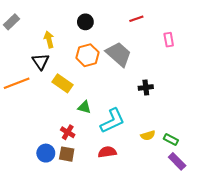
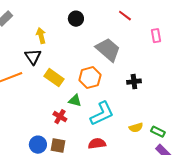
red line: (136, 19) -> (125, 16), turned 56
orange hexagon: (87, 55) -> (90, 78), moved
red cross: (68, 132) -> (60, 117), moved

